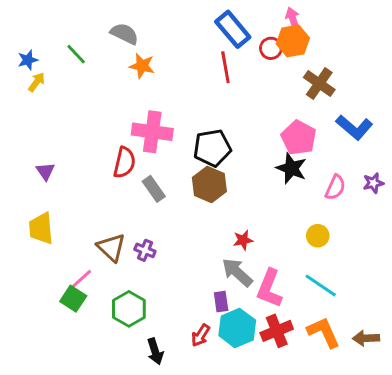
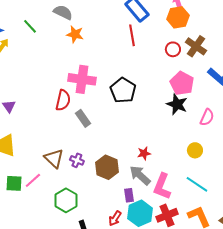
red circle: (271, 48) -> (173, 49), moved
black pentagon: (212, 148) -> (123, 90), turned -30
brown hexagon: (209, 184) -> (107, 167), moved
green square: (73, 299) -> (14, 183), moved, turned -30

